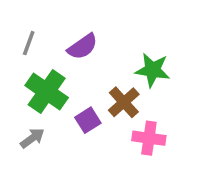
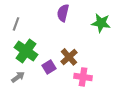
purple semicircle: (83, 47) -> (63, 13), moved, turned 138
green star: (153, 70) -> (101, 23), moved

